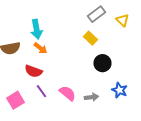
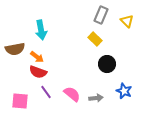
gray rectangle: (96, 14) -> (101, 15), turned -30
orange arrow: (40, 48) -> (37, 57), moved
pink square: (15, 100) -> (20, 101), turned 36

